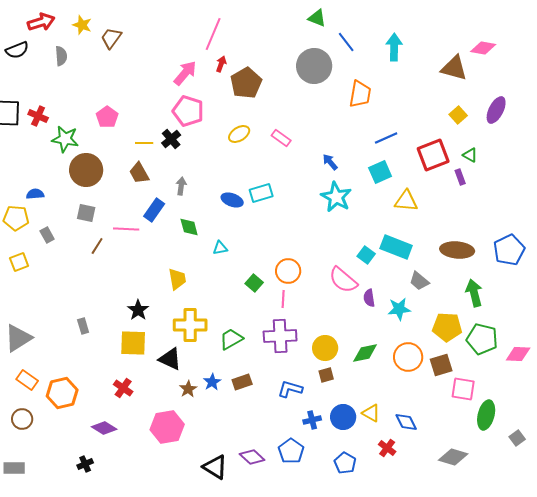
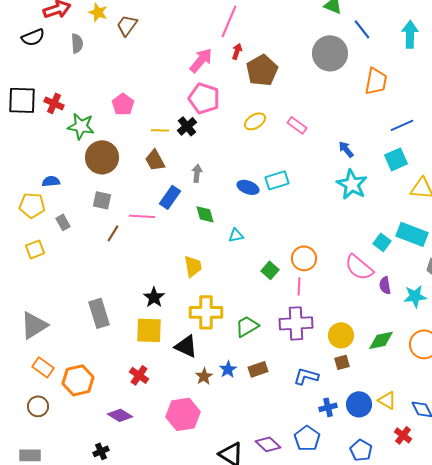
gray rectangle: (83, 326) -> (99, 313), size x1.8

